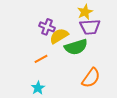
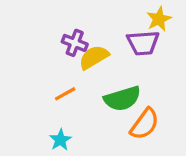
yellow star: (85, 12) -> (159, 19), moved
green semicircle: (76, 47) -> (122, 99), moved

